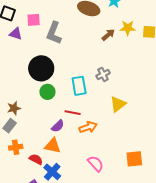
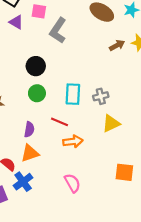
black circle: (41, 68) -> (36, 66), size x0.7
gray cross: (103, 74) -> (101, 96), moved
purple semicircle: (58, 126) -> (29, 129), moved, turned -48
orange triangle: (53, 146) -> (30, 153), turned -42
orange square: (134, 159) -> (124, 172), moved

